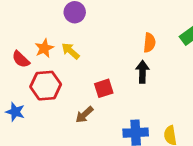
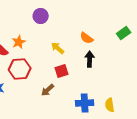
orange semicircle: (149, 43) -> (87, 38), moved, turned 120
yellow arrow: (71, 51) -> (58, 48), moved

